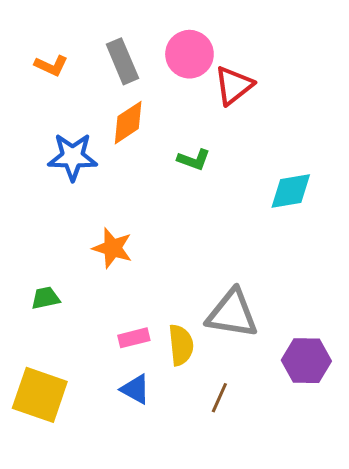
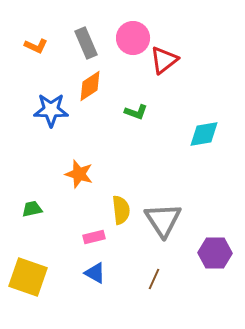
gray triangle: (232, 314) -> (163, 220), turned 48
yellow semicircle: (181, 345) -> (121, 210), moved

